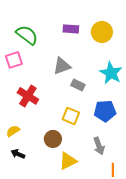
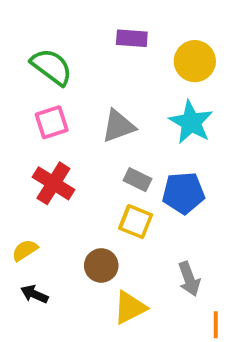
purple rectangle: (71, 29) -> (132, 38), moved
pink square: (14, 60) -> (52, 122), moved
cyan star: (111, 73) -> (191, 122), moved
gray rectangle: (78, 85) -> (138, 180), moved
blue pentagon: (105, 111) -> (183, 193), moved

